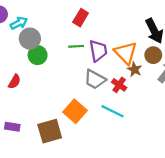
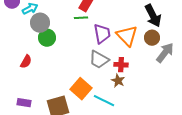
green line: (76, 46) -> (81, 18), moved
brown star: (135, 69) -> (118, 81), moved
red cross: (119, 85) -> (121, 65), turned -32
cyan line: (113, 111) -> (104, 101), moved

